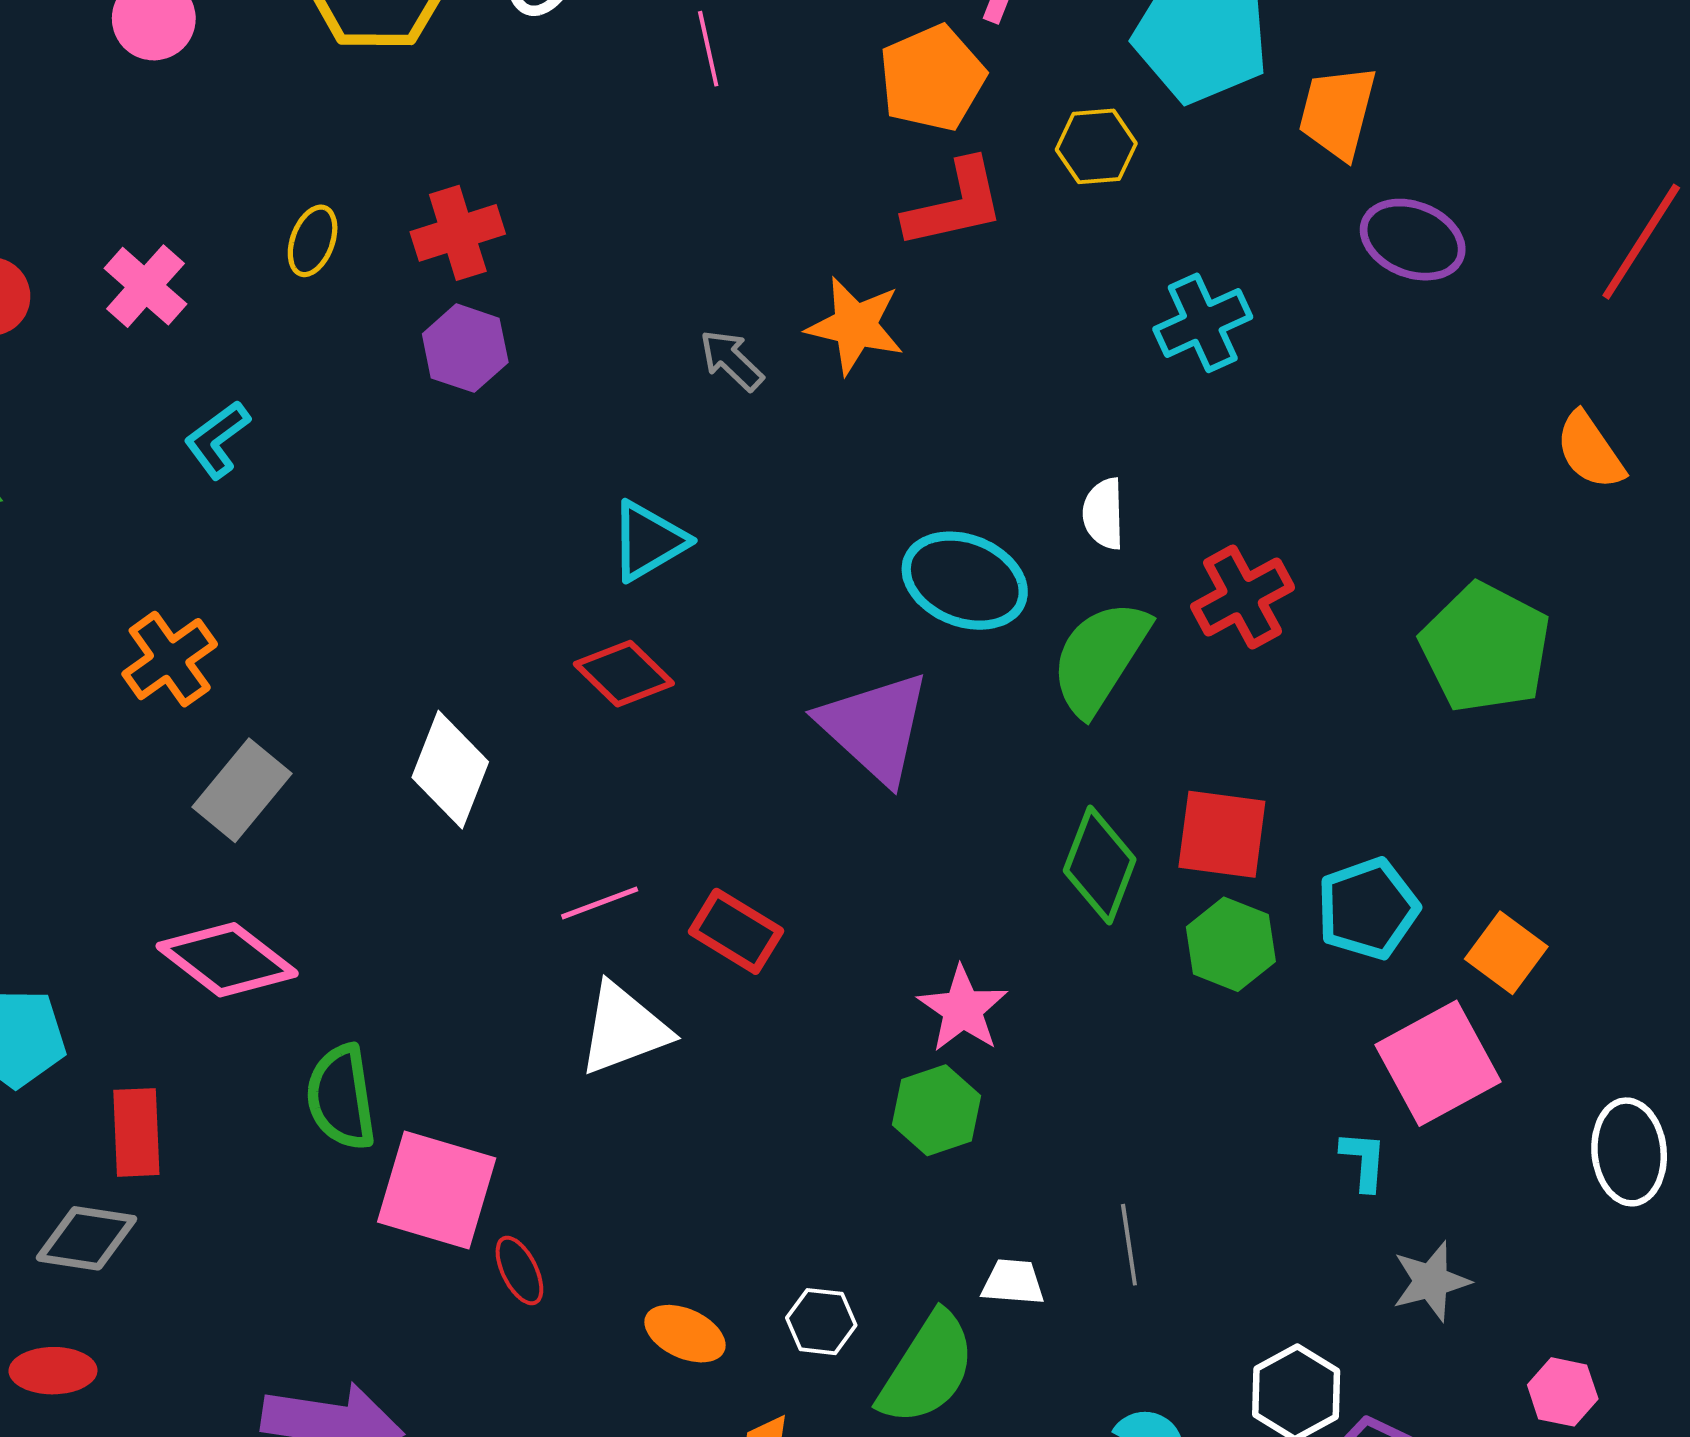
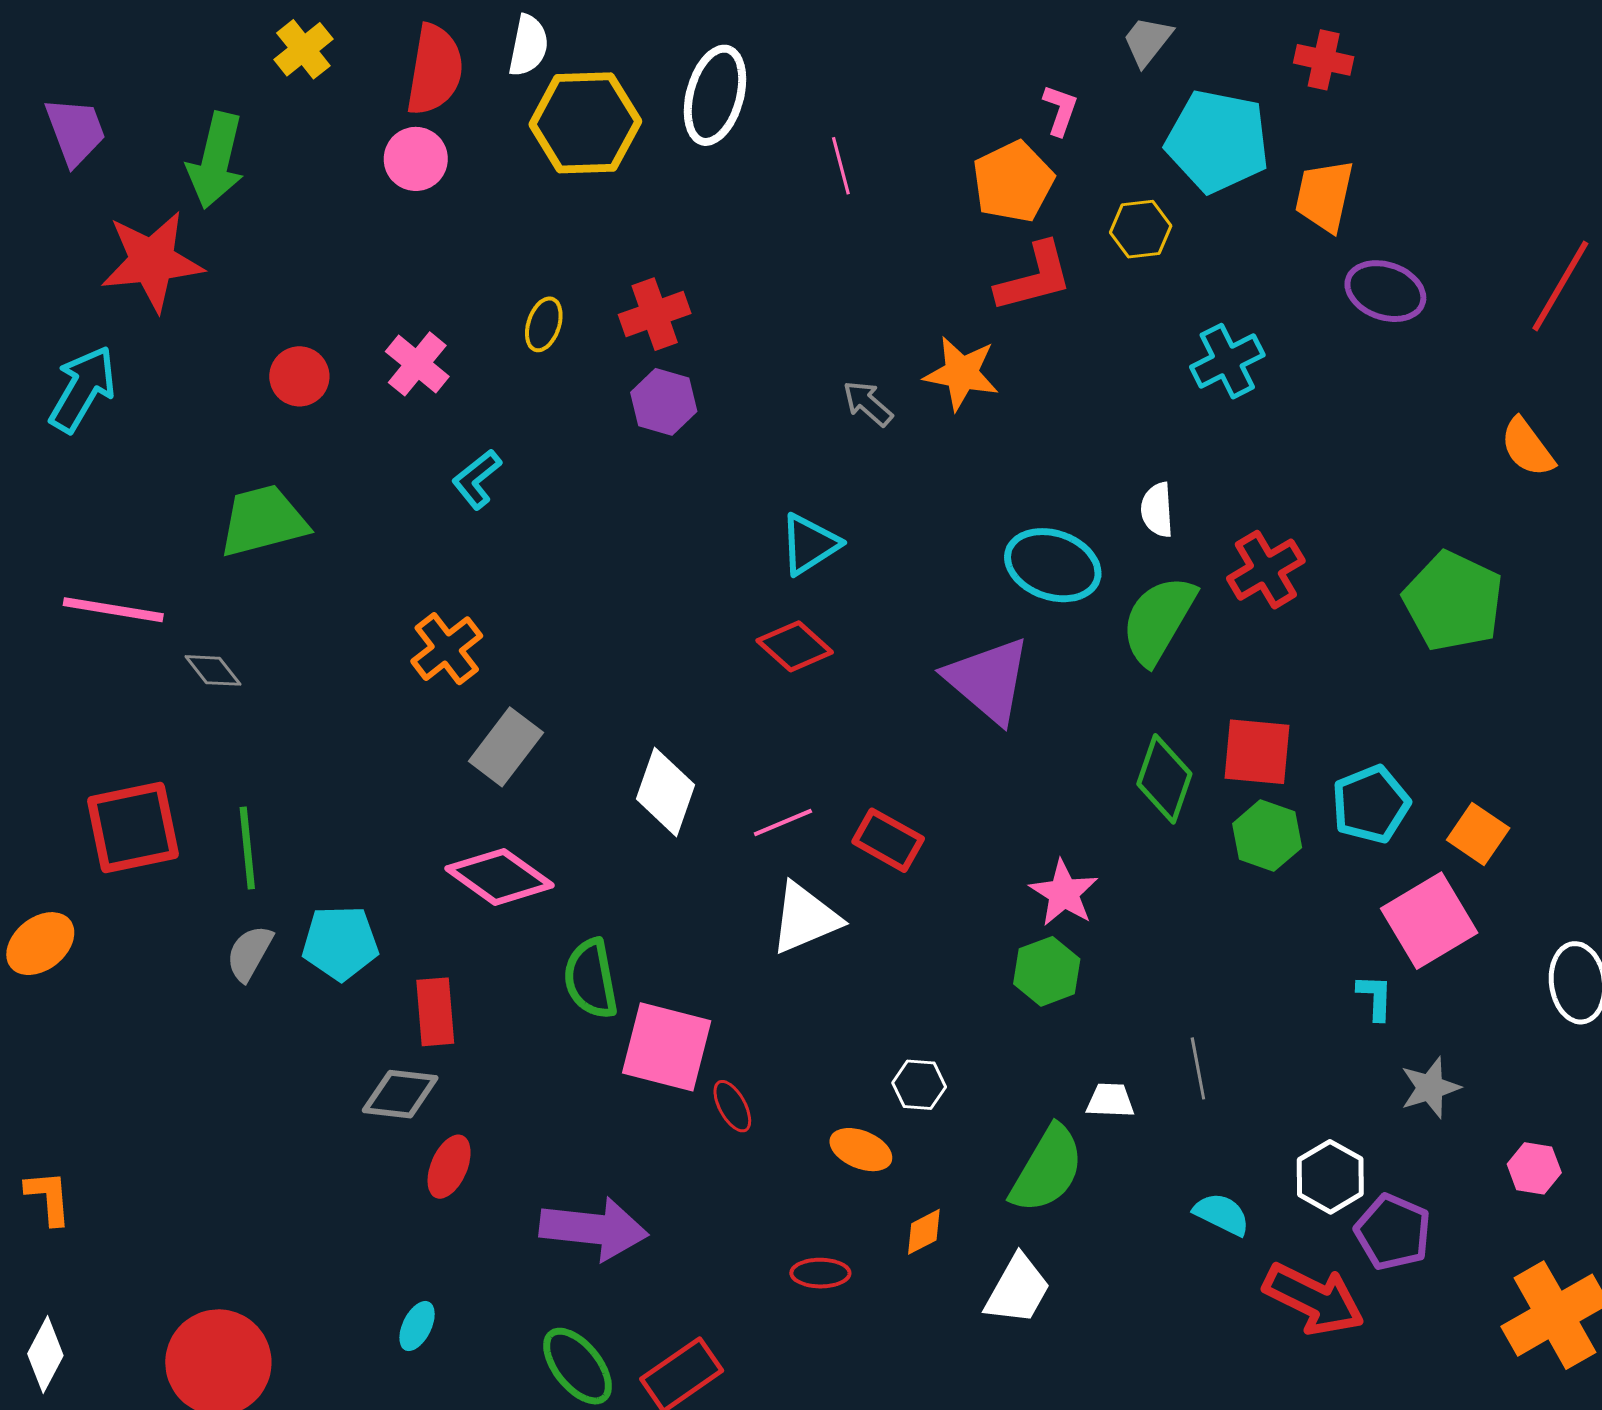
white diamond: (450, 770) -> (666, 792), moved
white hexagon: (821, 1322) -> (919, 1085), moved
red ellipse: (53, 1371) -> (449, 1167), moved, turned -64

